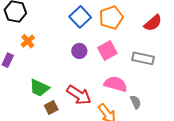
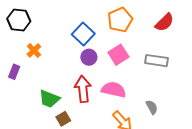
blue square: (80, 17) -> (83, 34), moved
pink semicircle: (116, 84) -> (114, 90), moved
red arrow: (79, 95) -> (83, 89), moved, turned -125

